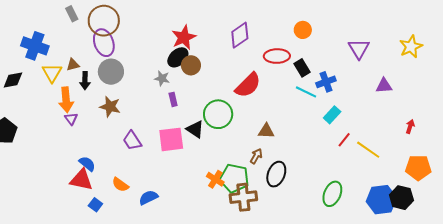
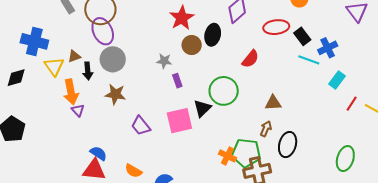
black ellipse: (178, 57) -> (213, 35), moved, turned -30
red semicircle: (248, 85) -> (250, 59), size x0.7
black triangle: (195, 129) -> (202, 108), turned 48

